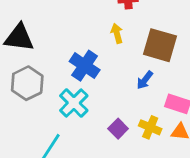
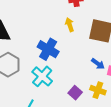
blue arrow: (145, 80) -> (98, 64), moved, turned -88

